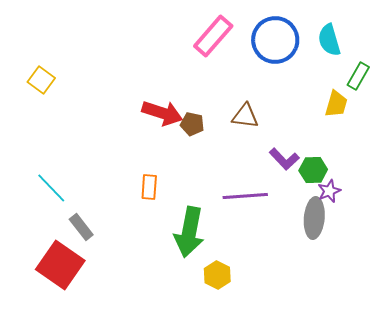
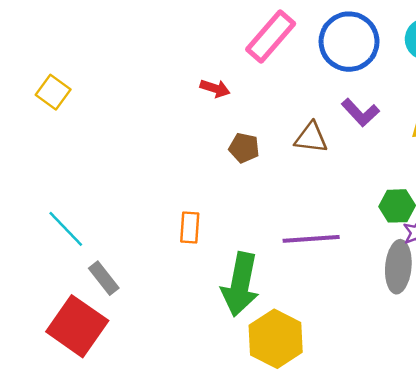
red arrow: (162, 113) -> (215, 88), moved, size x0.6
purple L-shape: (284, 159) -> (360, 112), moved
yellow hexagon: (217, 275) -> (276, 339), size x1.6

